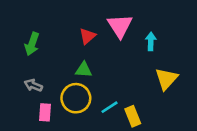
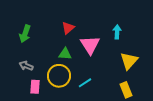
pink triangle: (120, 26) -> (90, 45), moved
yellow rectangle: (133, 116) -> (126, 90), moved

